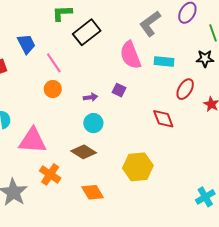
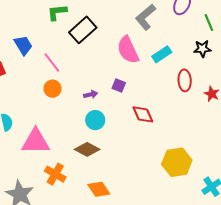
cyan rectangle: (164, 62) -> (162, 54), turned -36
red ellipse: (185, 89) -> (185, 80), turned -30
red diamond: (163, 119) -> (143, 114), moved
yellow hexagon: (138, 167) -> (177, 162), moved

